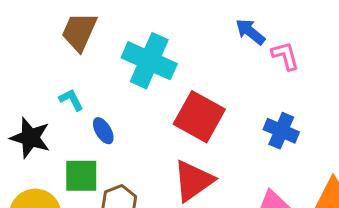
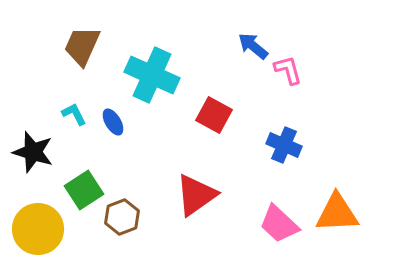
red square: (199, 117) -> (214, 115), moved, size x0.7
blue ellipse: (103, 131) -> (113, 122), moved
green square: (81, 176) -> (84, 190), turned -33

